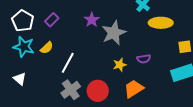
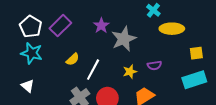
purple rectangle: (52, 20) -> (60, 26), size x1.5
yellow semicircle: (47, 48) -> (73, 59), moved
white line: (68, 63) -> (93, 70), moved

